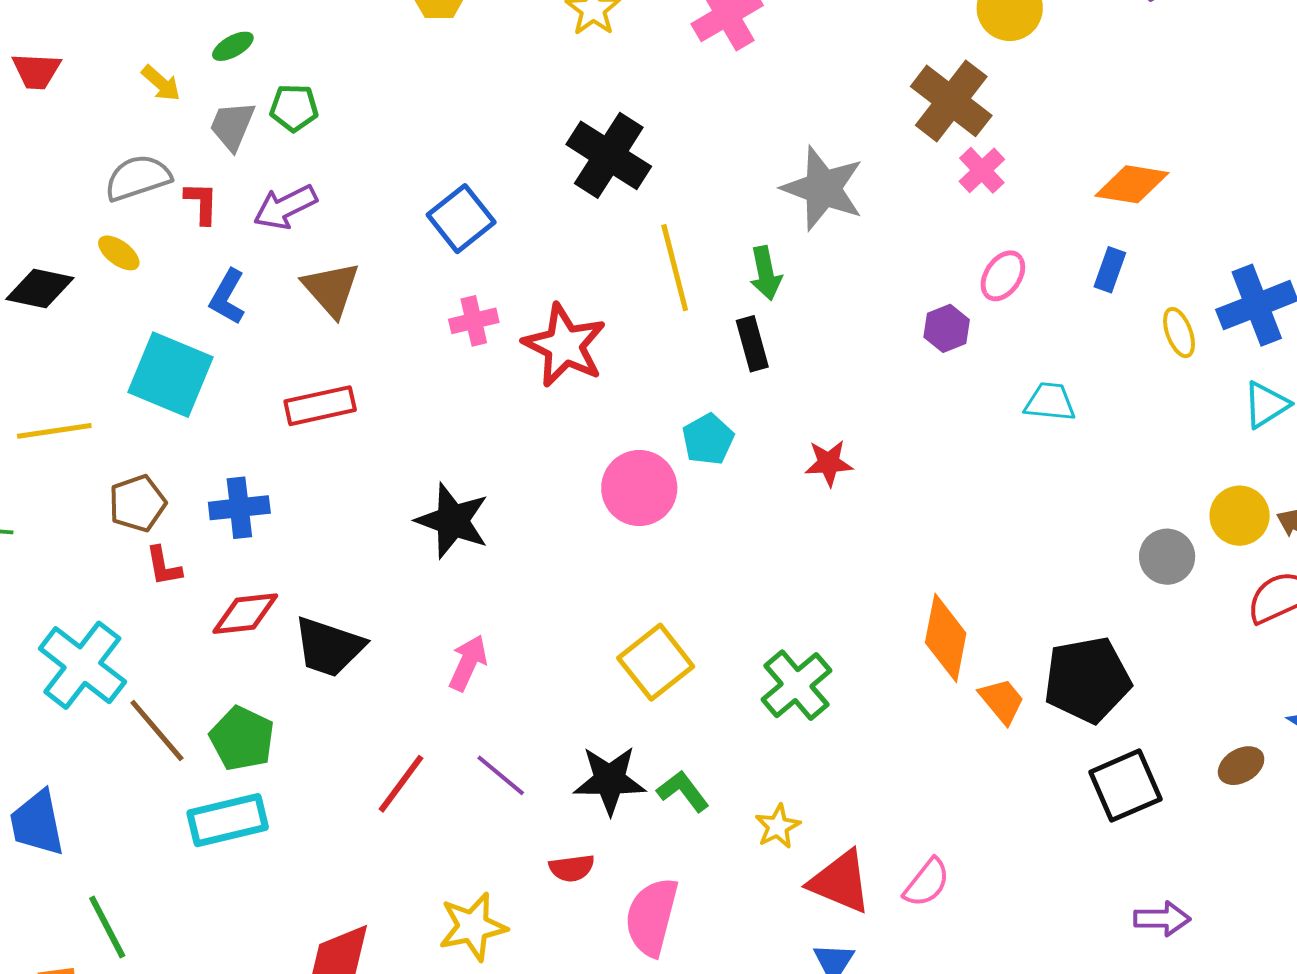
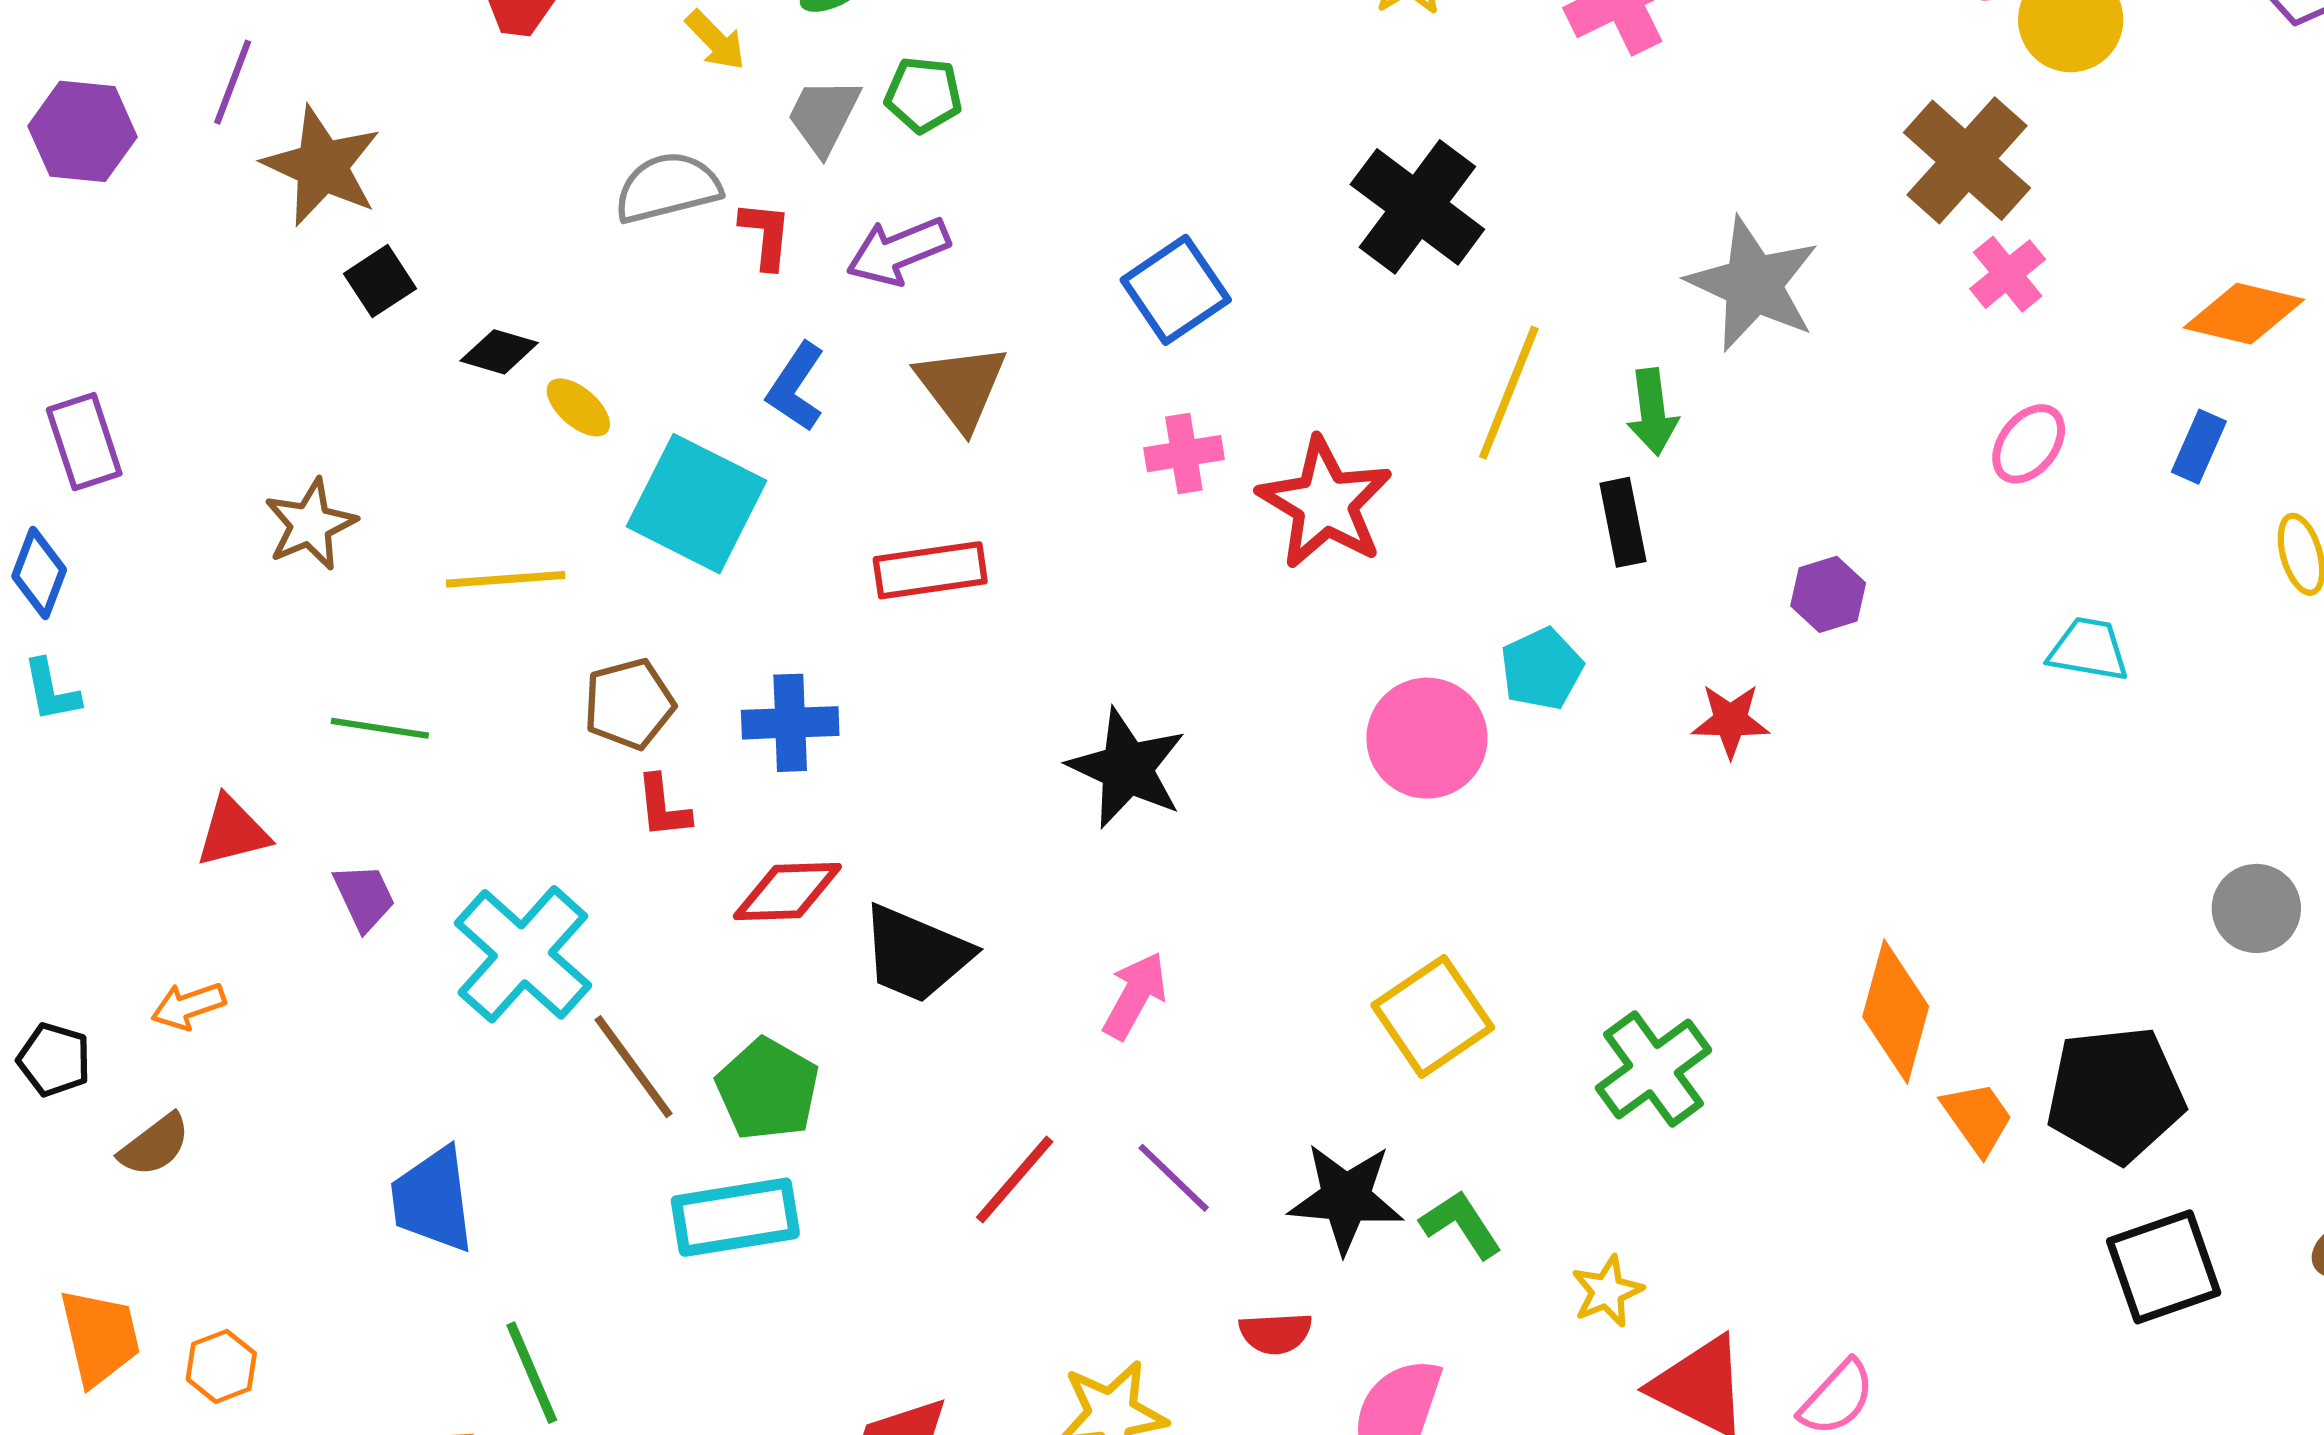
yellow ellipse: (119, 253) -> (578, 407), moved
yellow line: (675, 268) -> (1509, 393), turned 32
black diamond: (40, 289) -> (499, 352), size x0.7
purple hexagon: (947, 328) -> (1828, 594), moved

